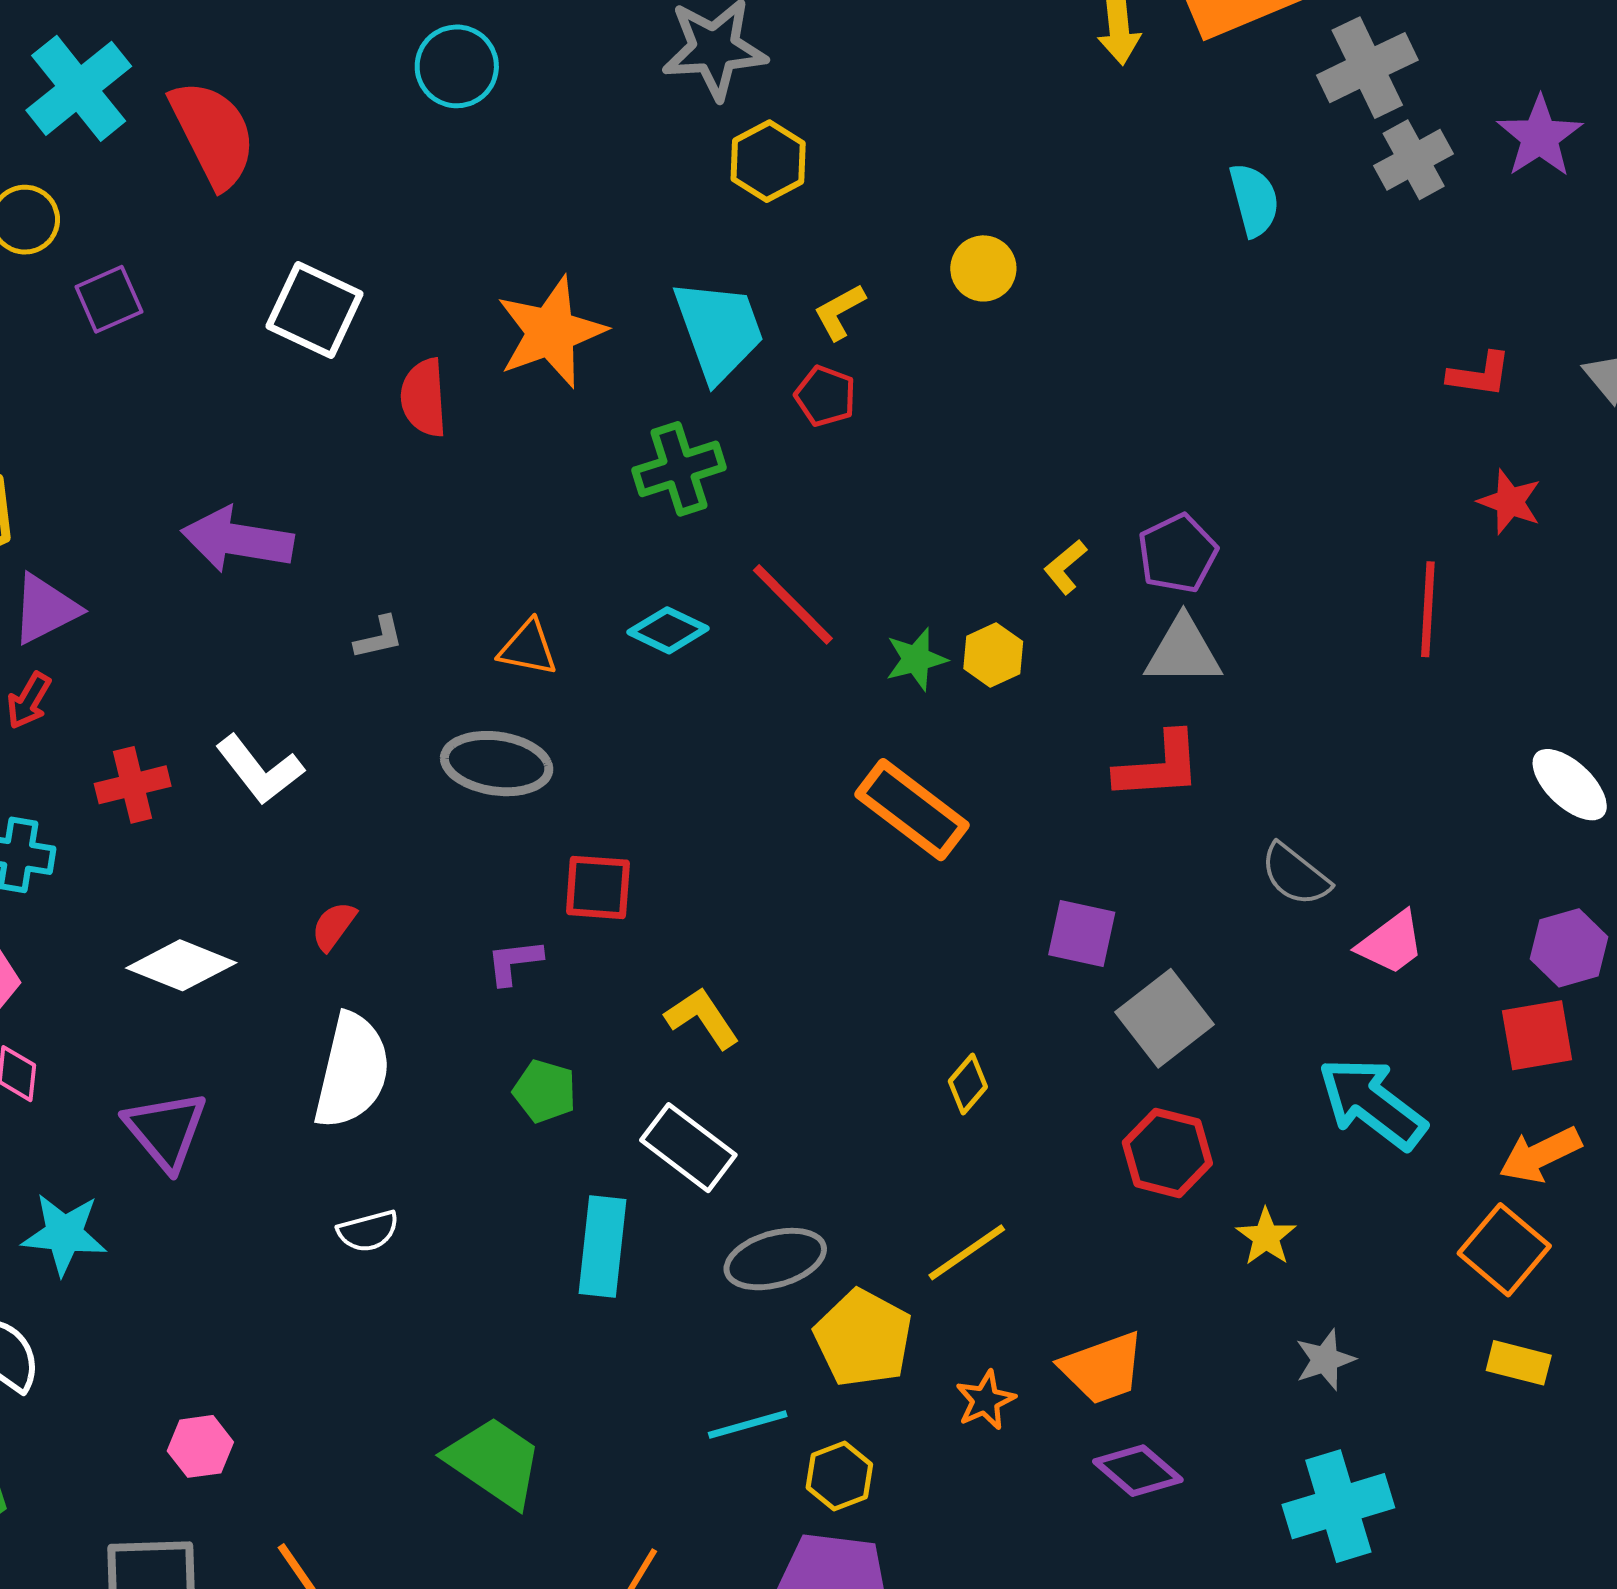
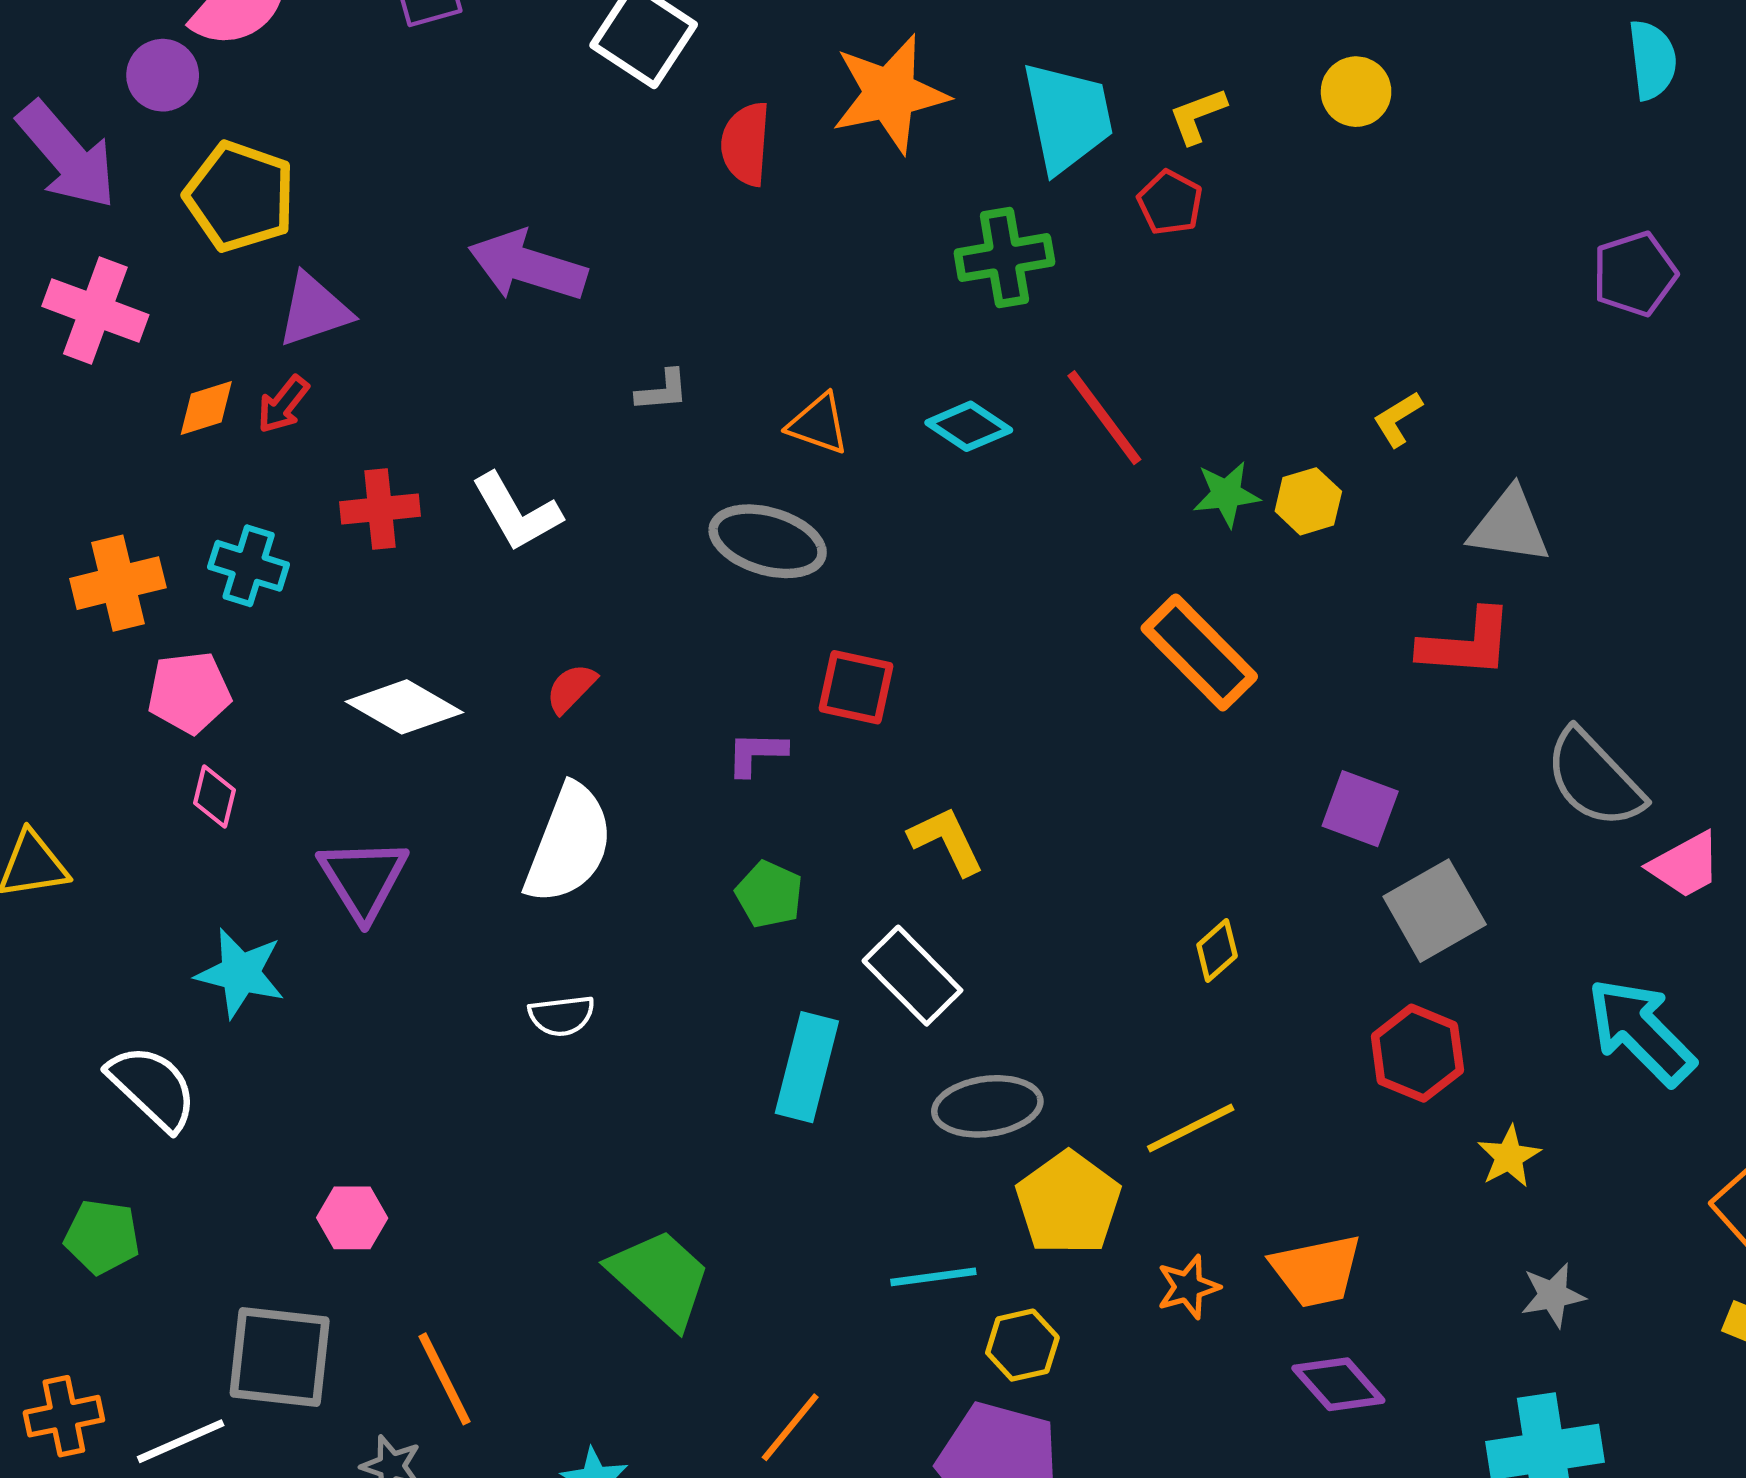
purple pentagon: (1178, 553) -> (1635, 274), moved
gray semicircle: (1295, 875) -> (1594, 779), size x1.4

